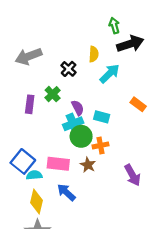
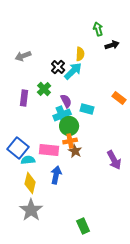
black arrow: (130, 44) -> (112, 45), size x0.6
gray arrow: (29, 56) -> (23, 56), size x0.7
cyan arrow: (110, 74) -> (73, 71), moved
orange cross: (101, 145) -> (70, 141), moved
blue arrow: (66, 192) -> (56, 175), turned 60

